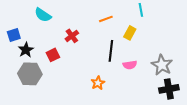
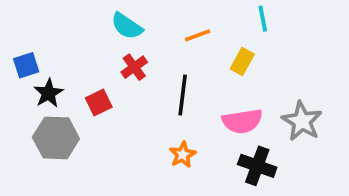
cyan semicircle: (43, 15) -> (127, 26), moved
black line: (111, 51) -> (183, 95), moved
pink semicircle: (130, 65) -> (242, 121), size x1.5
black cross: (169, 89) -> (257, 166), moved, turned 30

